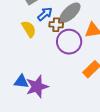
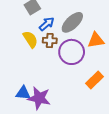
brown cross: (56, 25) -> (50, 40), moved
purple star: (37, 87) -> (39, 98), turned 30

